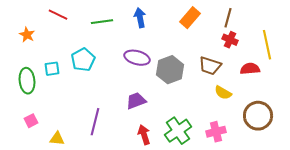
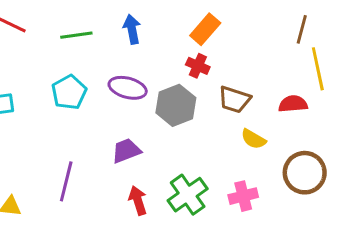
brown line: (228, 18) -> (302, 29), moved
red cross: (230, 40) -> (198, 66), moved
cyan pentagon: (83, 60) -> (69, 92), moved

